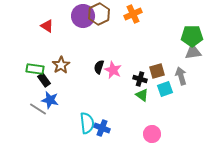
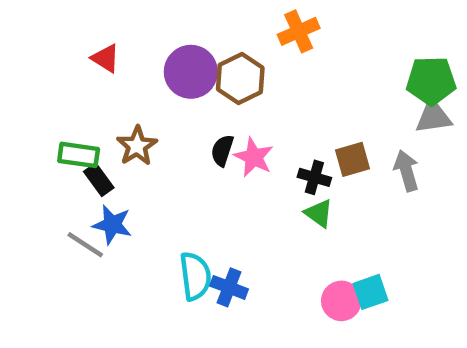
brown hexagon: (99, 14) -> (240, 79), moved
purple circle: (83, 16) -> (191, 72), moved
cyan square: (165, 89) -> (370, 292), moved

